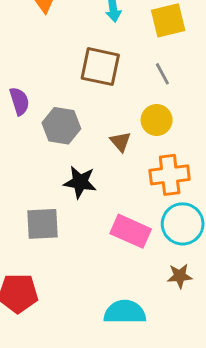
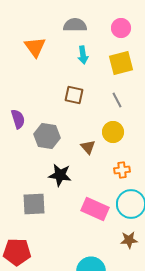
brown square: (100, 67) -> (74, 95), size x0.7
orange cross: (170, 175) -> (122, 170), size x0.6

